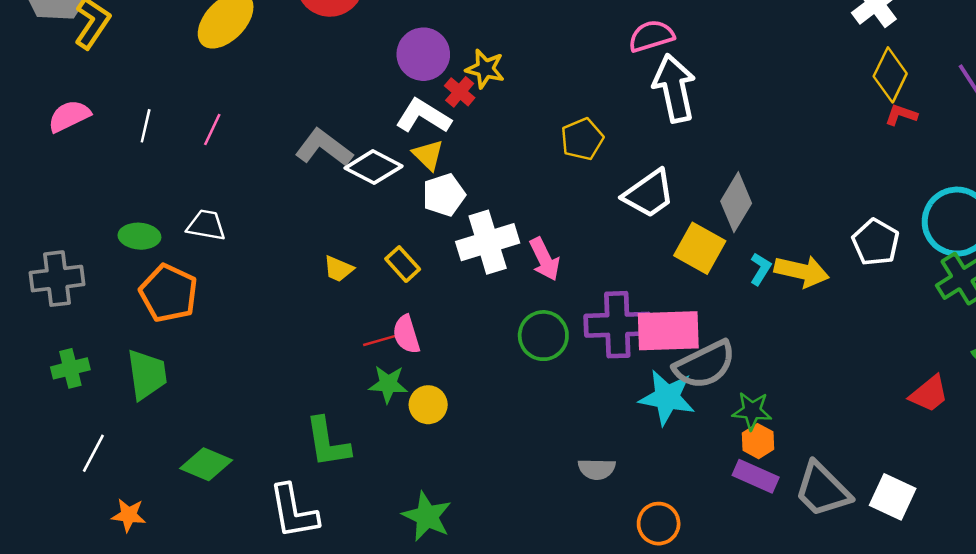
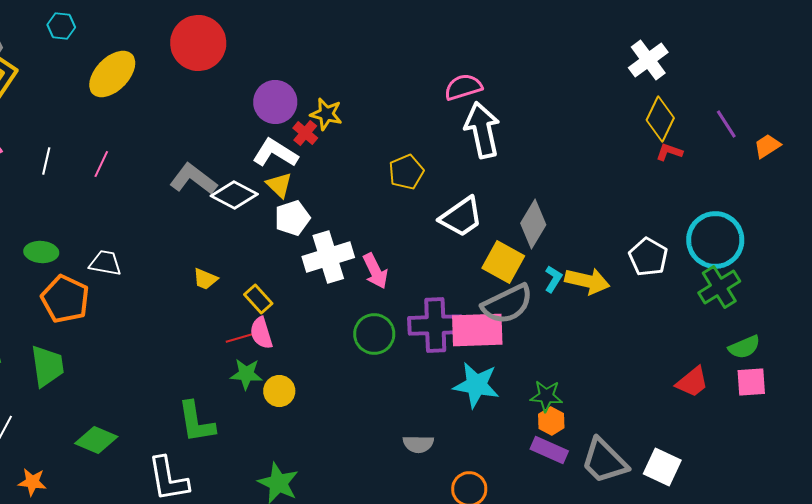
white trapezoid: (206, 225) -> (105, 263), moved
yellow rectangle: (403, 264) -> (258, 299), moved
gray semicircle: (705, 365) -> (507, 304), moved

